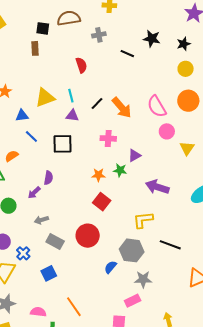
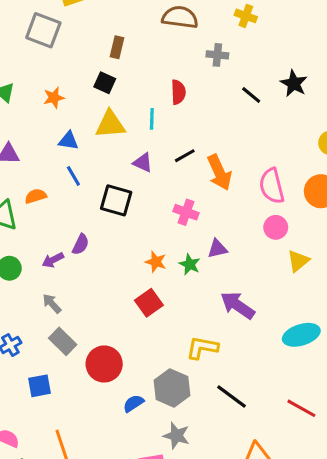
black square: (43, 28) -> (105, 83), moved
cyan line: (71, 96) -> (152, 119), moved
gray arrow: (41, 220) -> (52, 304), turned 48
red circle: (88, 236) -> (104, 364), moved

